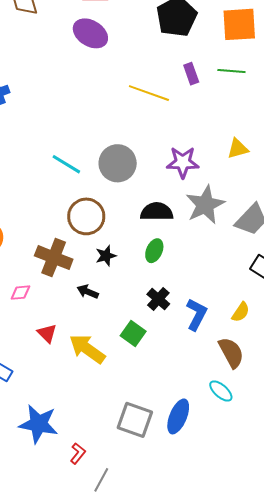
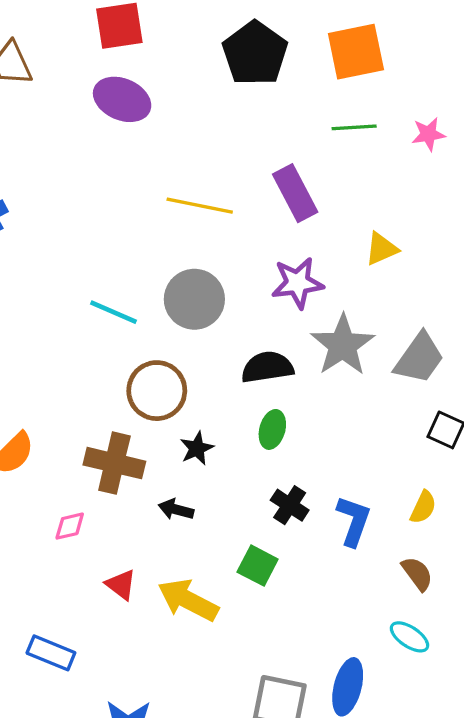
purple rectangle: (191, 74) -> (295, 193), moved, size x1.6
yellow line: (149, 93) -> (200, 206), moved
brown semicircle: (231, 353) -> (417, 574), size x0.7

